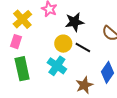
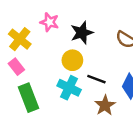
pink rectangle: (16, 42) -> (16, 67), turned -48
black line: (83, 47) -> (96, 79), moved

